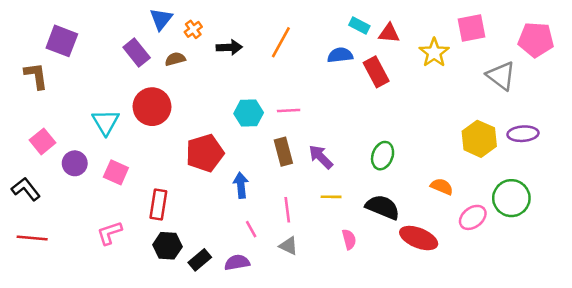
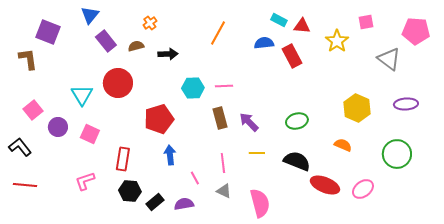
blue triangle: (161, 19) -> (90, 15), moved
pink square: (471, 28) -> (366, 22), size x0.7
black arrow: (229, 47) -> (168, 54), moved
yellow hexagon: (479, 139) -> (357, 108), moved
green ellipse: (383, 156) -> (297, 121), turned 55
blue arrow: (241, 185) -> (170, 155), moved
pink ellipse: (473, 217) -> (363, 189), moved
pink semicircle: (349, 239) -> (260, 203), moved, size x1.8

